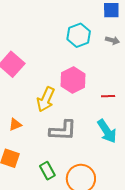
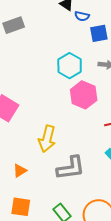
pink hexagon: (73, 80) -> (84, 95), moved

